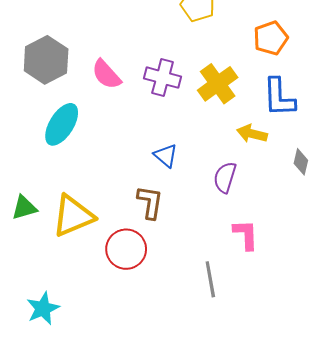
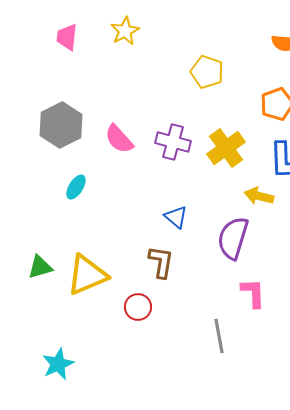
cyan ellipse: (62, 124) -> (76, 187), size x0.6
purple semicircle: (225, 177) -> (233, 238), size x1.4
red circle: (126, 249) -> (138, 307), size x0.7

